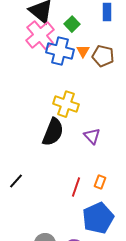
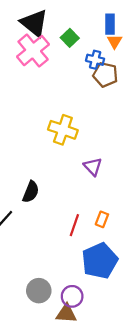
blue cross: (60, 51) -> (95, 60), moved, size x0.6
orange triangle: (83, 51) -> (115, 41), moved
black semicircle: (53, 132) -> (31, 192), moved, size x0.7

